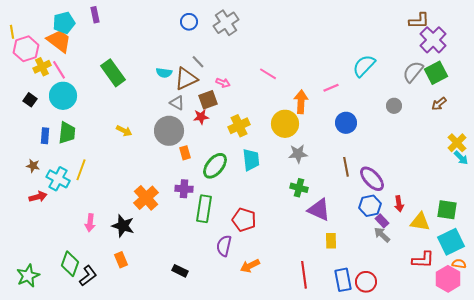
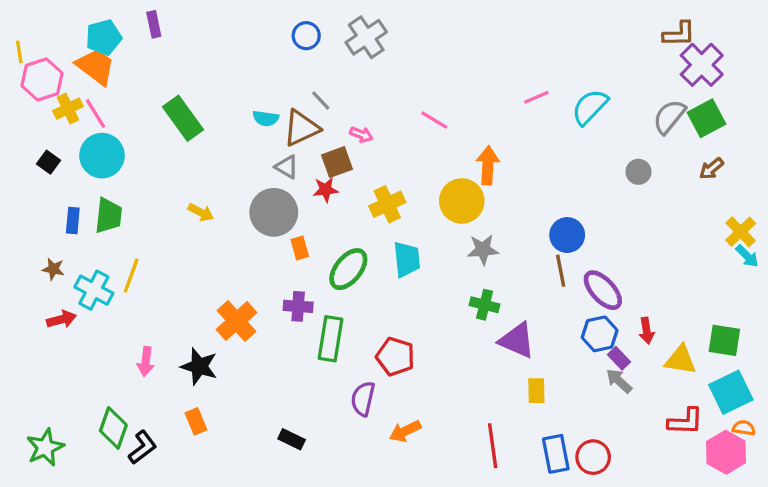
pink line: (331, 88) -> (536, 97), moved
blue circle: (346, 123) -> (567, 235), moved

